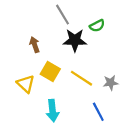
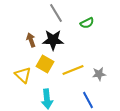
black star: (75, 40) -> (53, 40), moved
yellow line: (82, 78) -> (73, 70), turned -55

